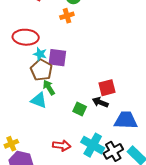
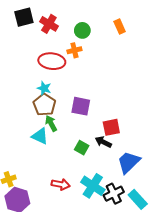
red ellipse: (26, 37) -> (52, 61), moved
purple square: (57, 58) -> (81, 106), moved
blue trapezoid: (126, 120) -> (129, 162), turned -50

